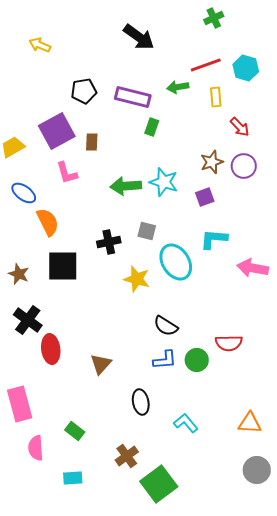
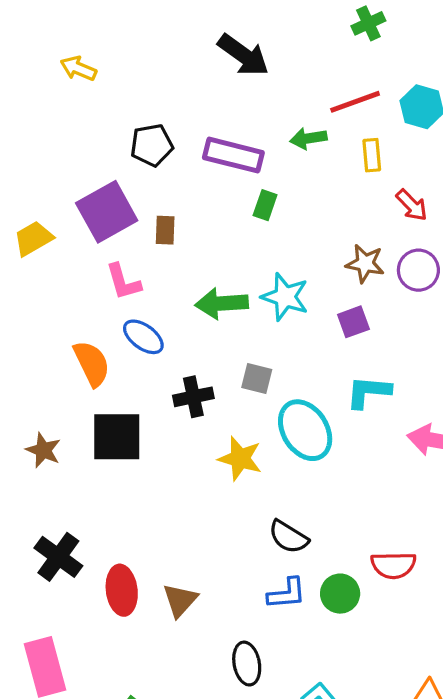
brown star: (212, 162) -> (365, 263), turned 30
blue ellipse: (24, 193) -> (143, 337), moved
black cross: (28, 320) -> (58, 557), moved
red ellipse: (51, 349) -> (122, 590), moved

